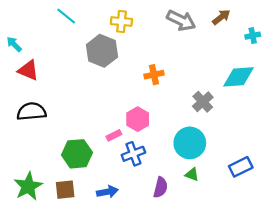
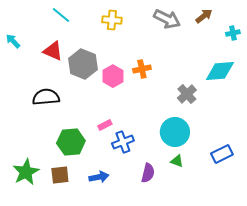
gray hexagon: (102, 51) -> (83, 64), moved
red triangle: (28, 70) -> (53, 51), moved
black semicircle: (31, 112) -> (46, 97), moved
pink hexagon: (138, 119) -> (113, 76), moved

